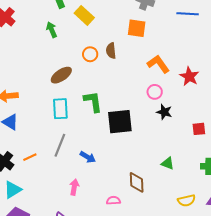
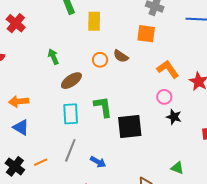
yellow rectangle: (84, 15) -> (94, 21), turned 48
green arrow: (52, 30) -> (53, 57), moved
brown semicircle: (111, 51) -> (121, 56), turned -49

